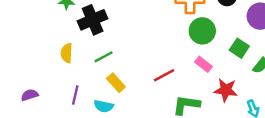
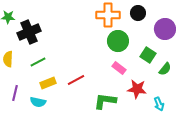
red line: (164, 75) -> (76, 80), moved
yellow rectangle: (116, 83) -> (48, 83), turned -70

